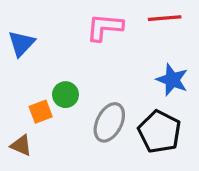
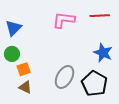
green circle: (65, 95) -> (12, 54), moved
brown triangle: (21, 145) -> (25, 87), moved

